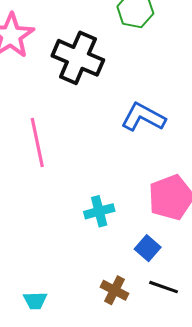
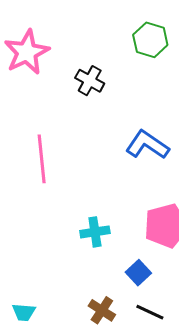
black cross: (78, 58) -> (90, 81), size x0.6

